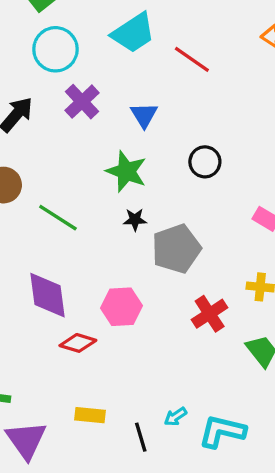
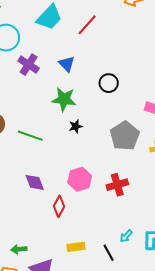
red line: (192, 59) -> (87, 25), turned -70
gray pentagon: (176, 249) -> (125, 136), moved
purple diamond: (47, 295) -> (35, 182), size x0.7
red cross: (210, 314) -> (117, 185), moved, turned 30
red diamond: (78, 343) -> (59, 206), turned -65

